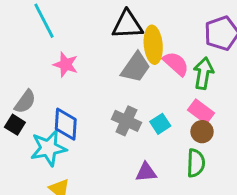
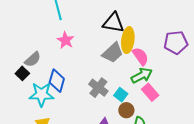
green arrow: (203, 73) -> (142, 75), moved, turned 40
cyan square: (160, 124) -> (121, 95), turned -32
brown circle: (202, 132) -> (126, 110), moved

